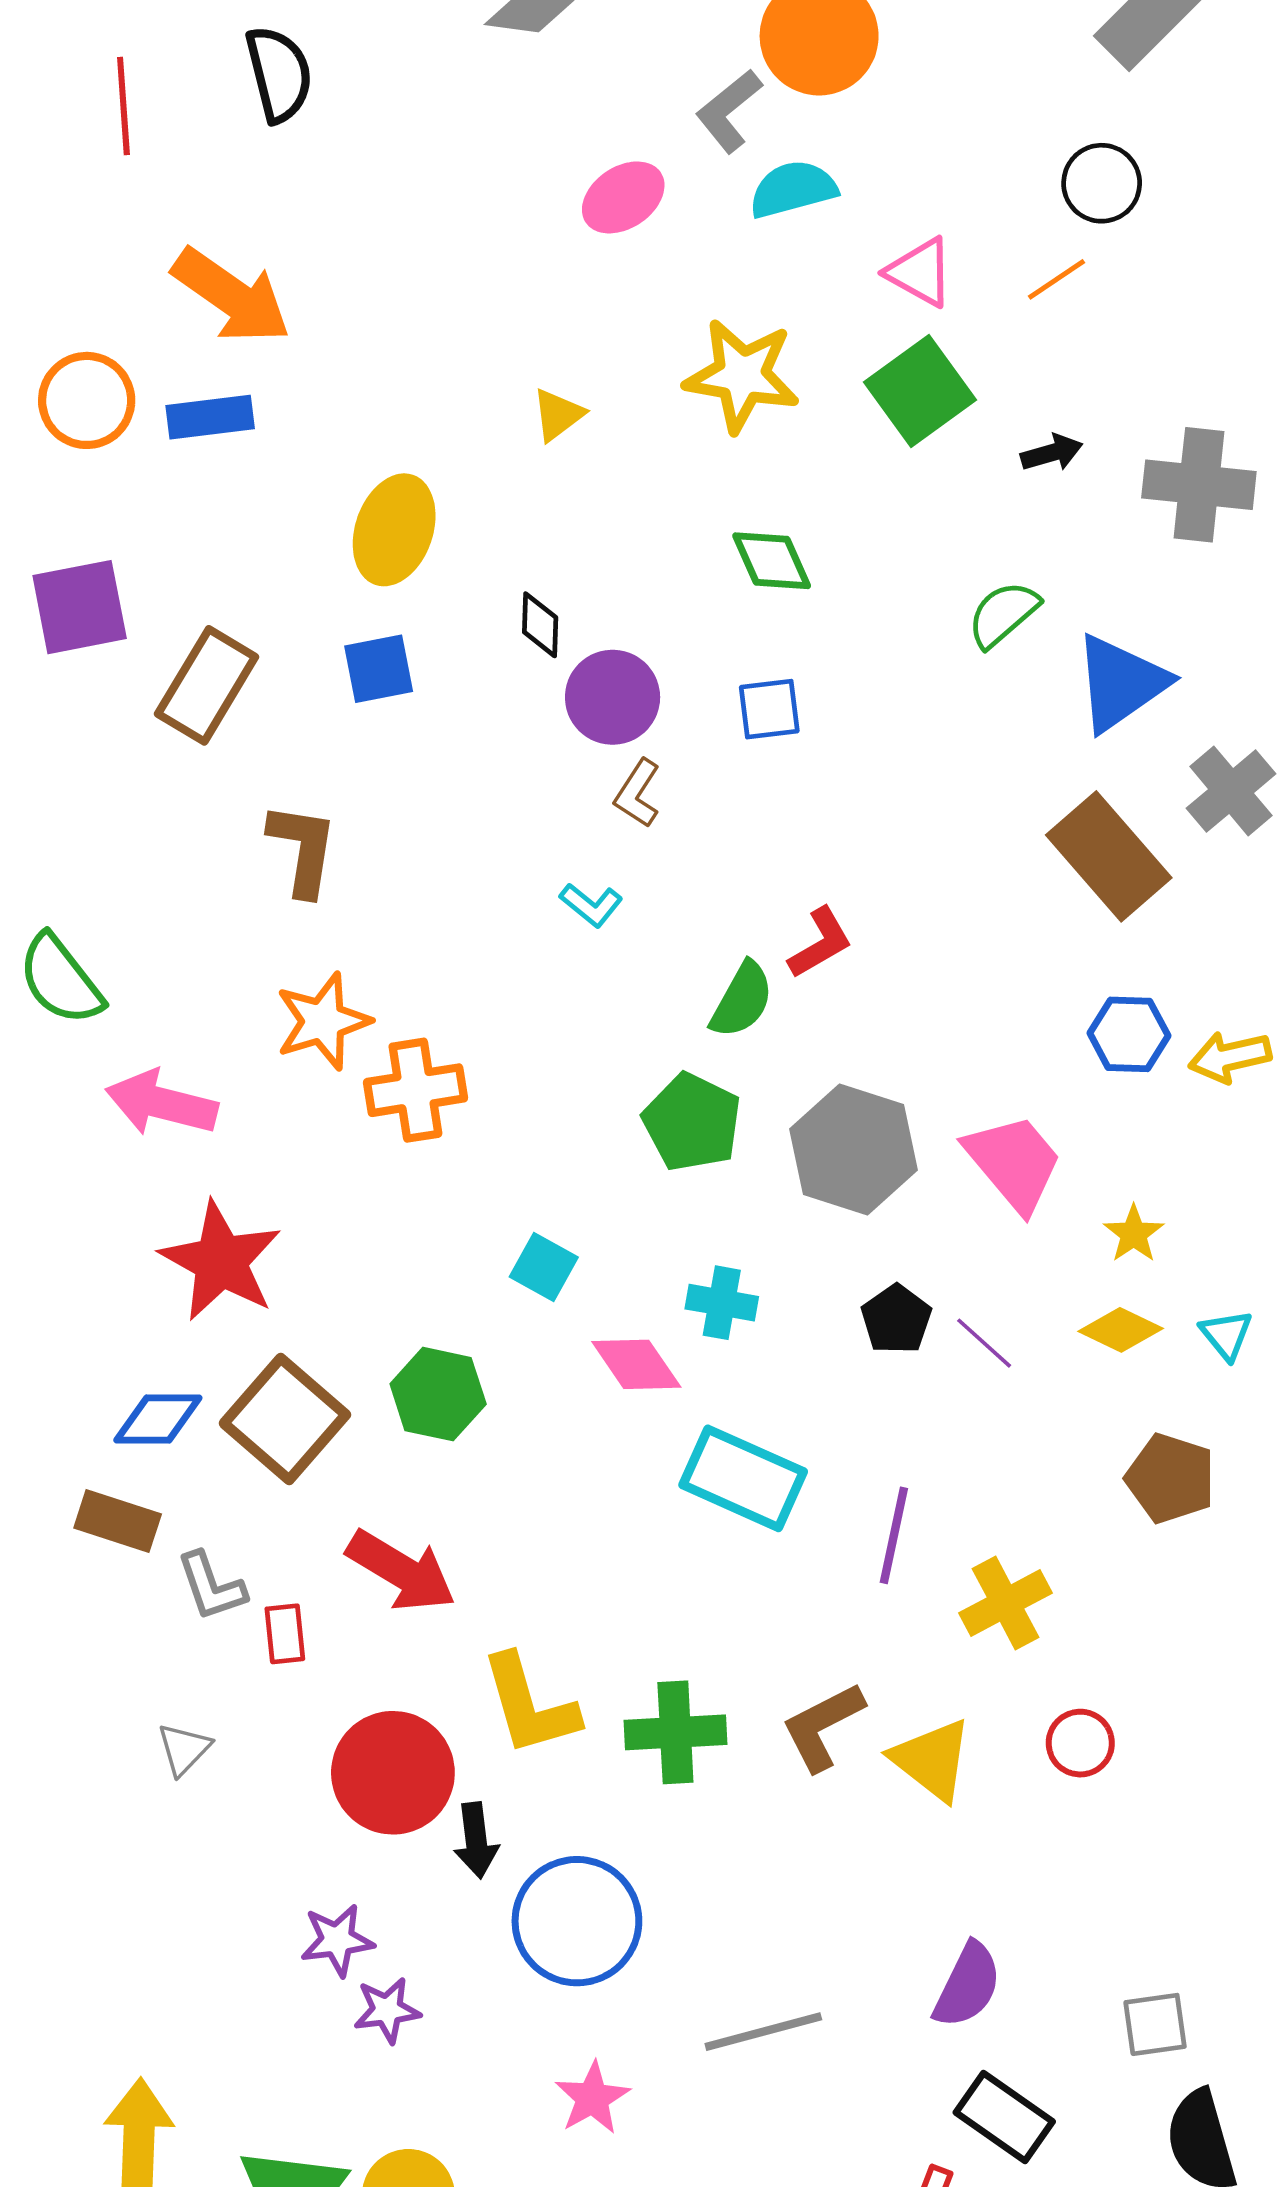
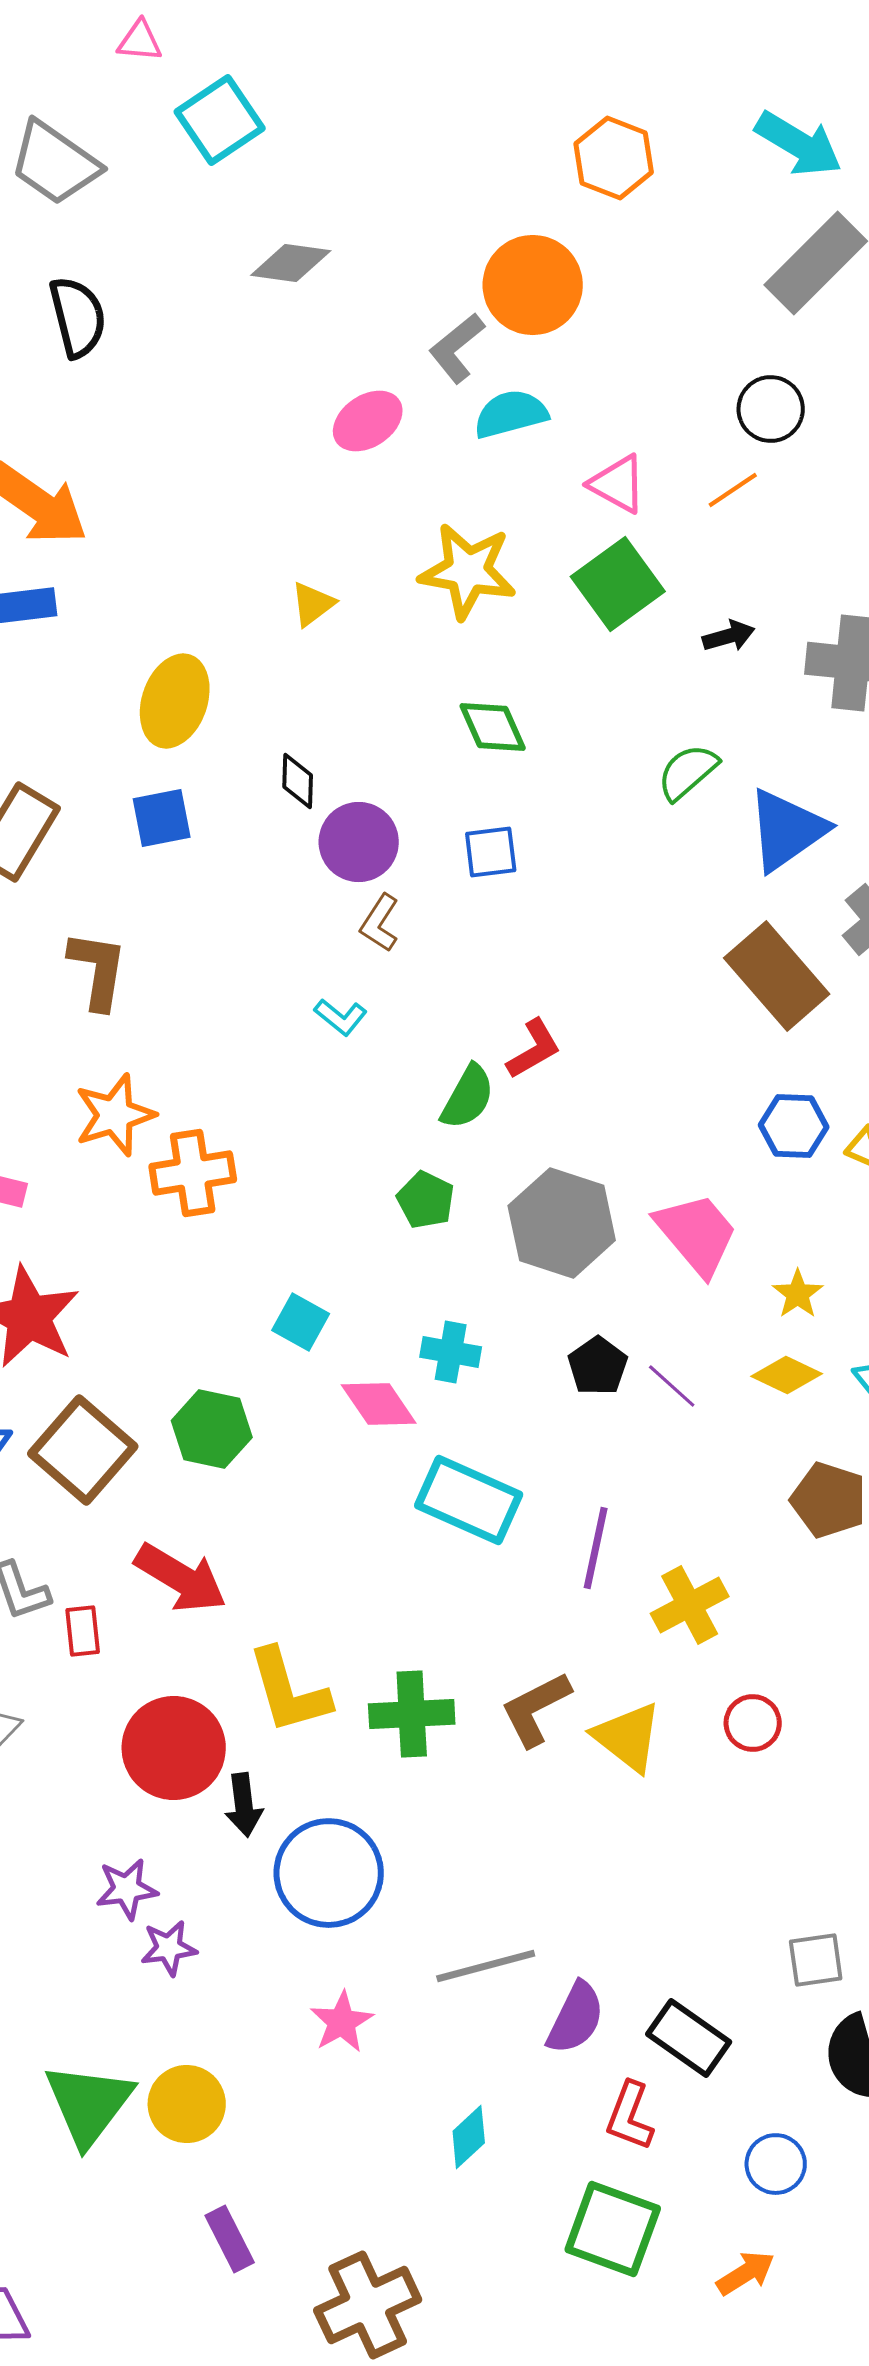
green pentagon: (692, 1122) -> (426, 1200), size x0.7
purple semicircle: (967, 1985) -> (576, 2018), moved

